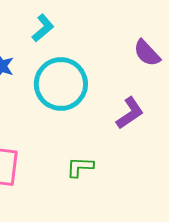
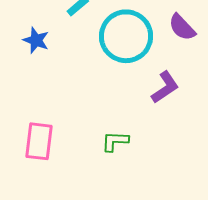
cyan circle: (61, 84) -> (126, 36), moved

